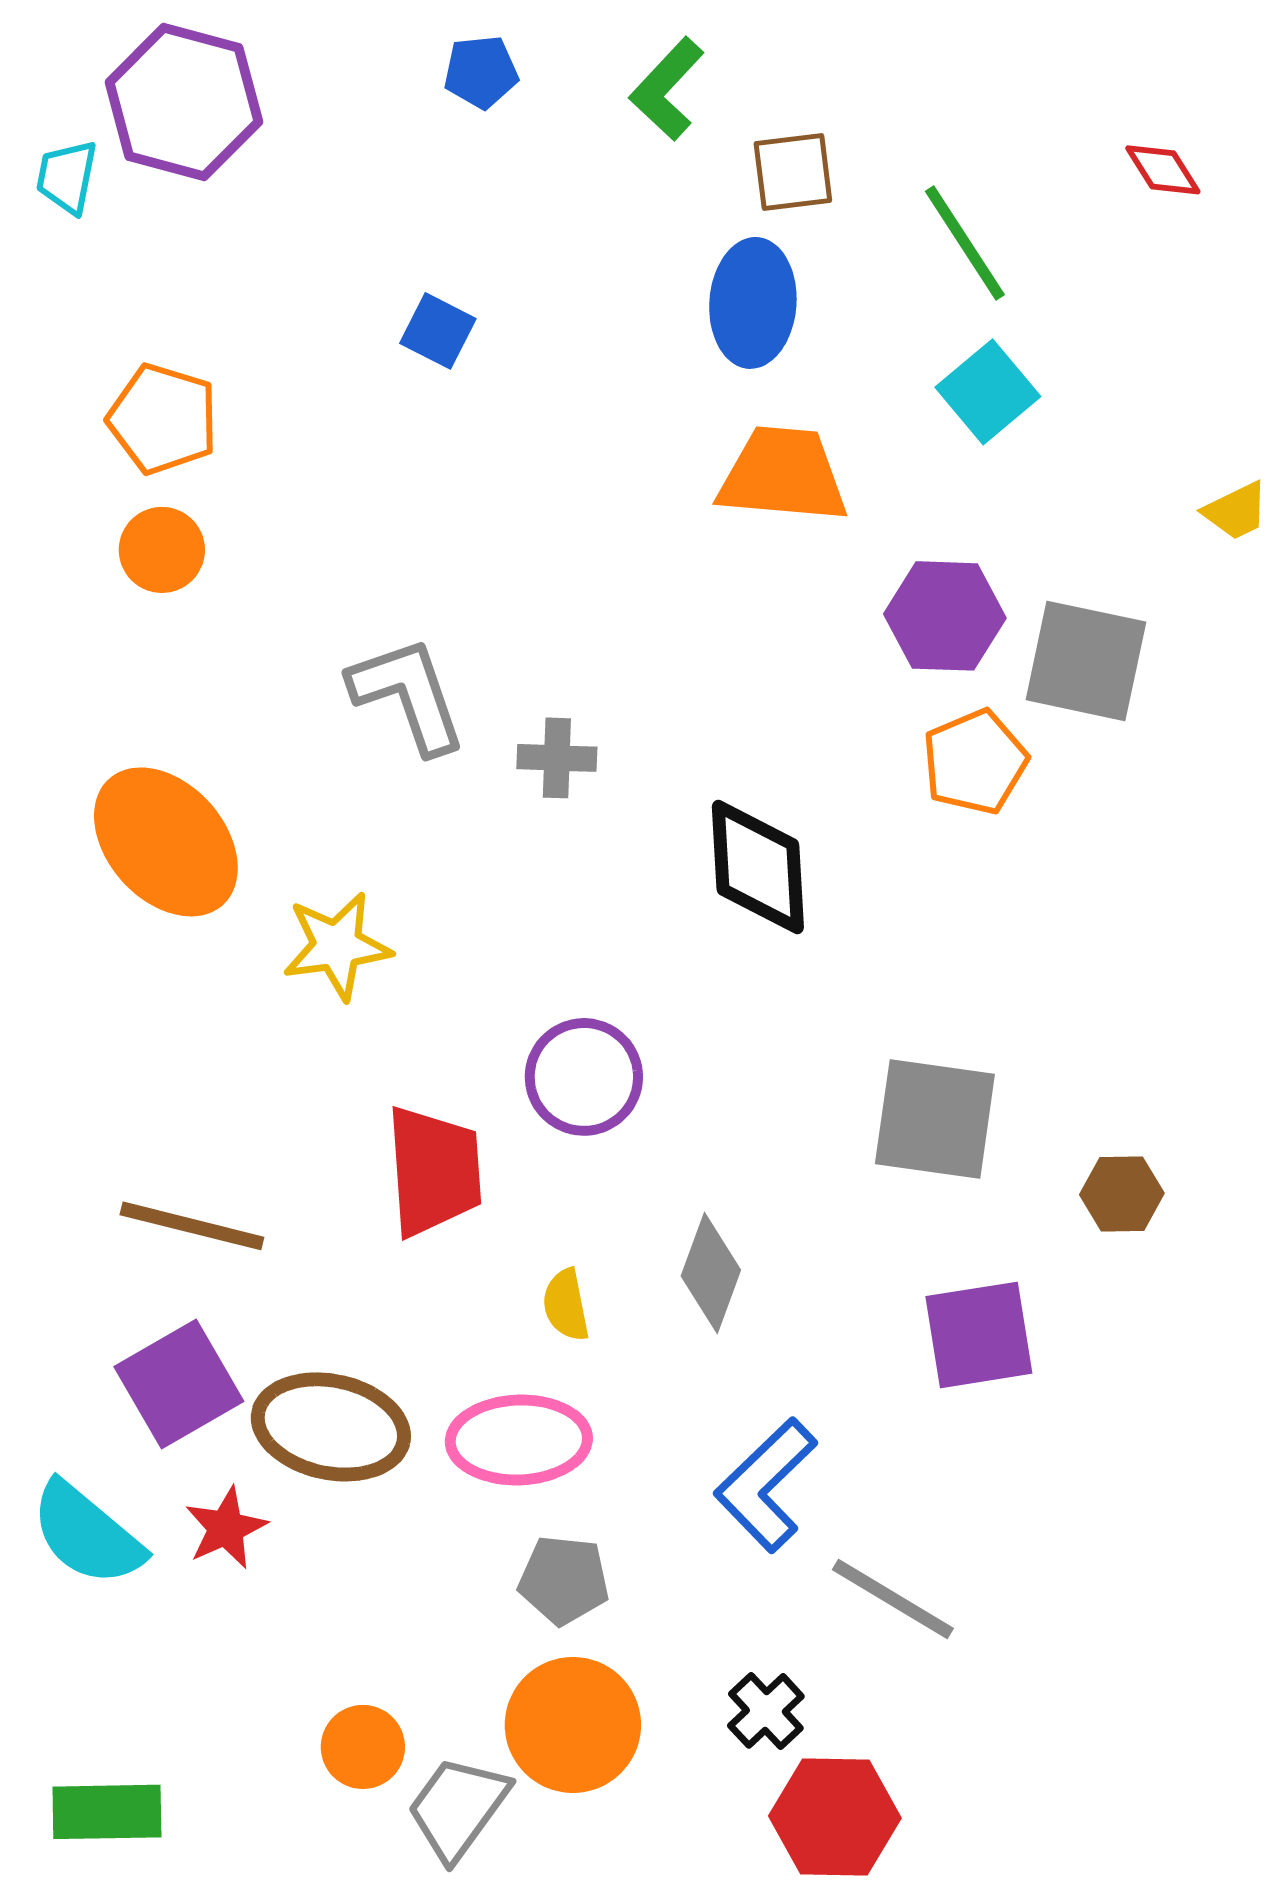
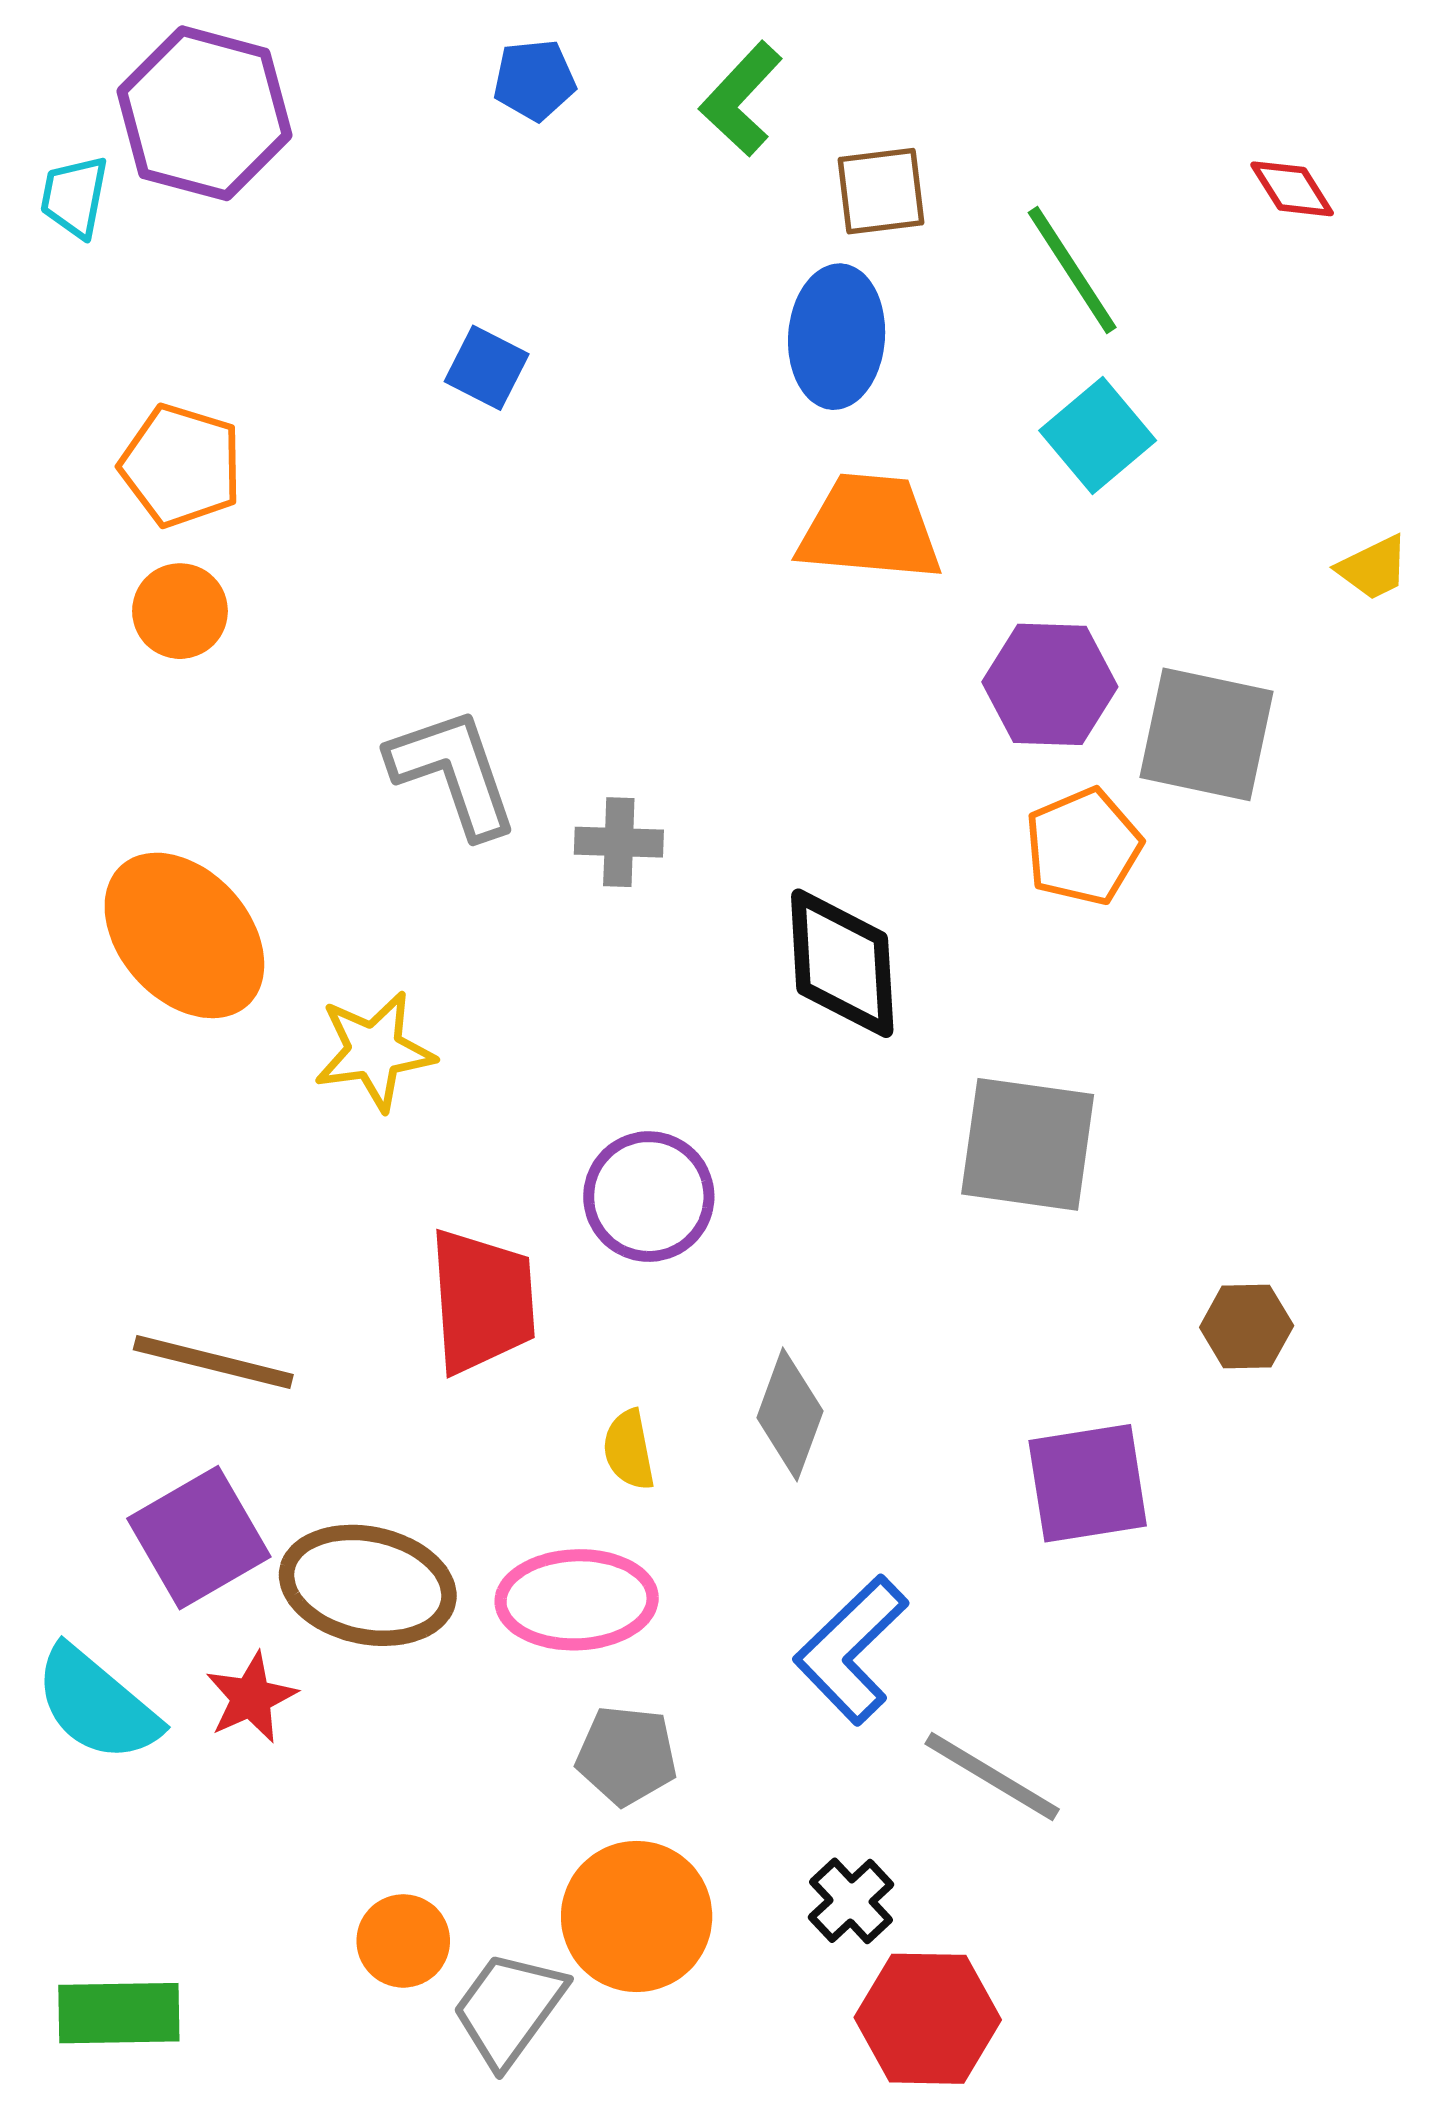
gray square: (935, 1119) -> (1028, 1144), moved

